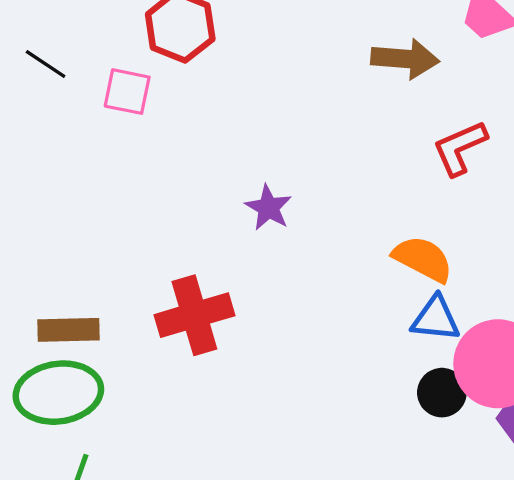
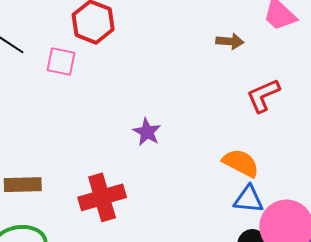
brown arrow: (405, 59) -> (230, 41), size x0.7
brown rectangle: (68, 330) -> (23, 185), moved

